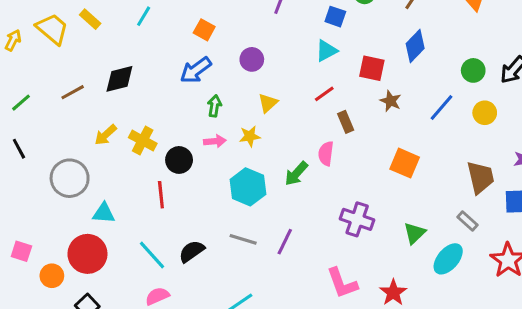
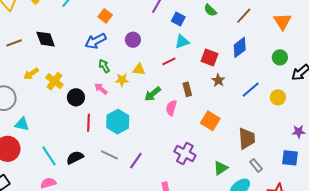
blue square: (335, 17) -> (178, 19), moved
green circle: (473, 70) -> (280, 57), moved
black diamond: (119, 79) -> (46, 39), turned 75
red line: (324, 94) -> (169, 61), moved
yellow triangle: (268, 103) -> (139, 69), turned 40
green arrow: (214, 106) -> (104, 66), turned -48
yellow star: (250, 136) -> (122, 80), moved
pink arrow: (215, 141) -> (101, 89), turned -144
orange square: (405, 163) -> (210, 121), moved
green arrow: (296, 174) -> (153, 94), moved
brown trapezoid: (481, 177) -> (247, 138), moved
red line: (161, 195) -> (88, 123), moved

